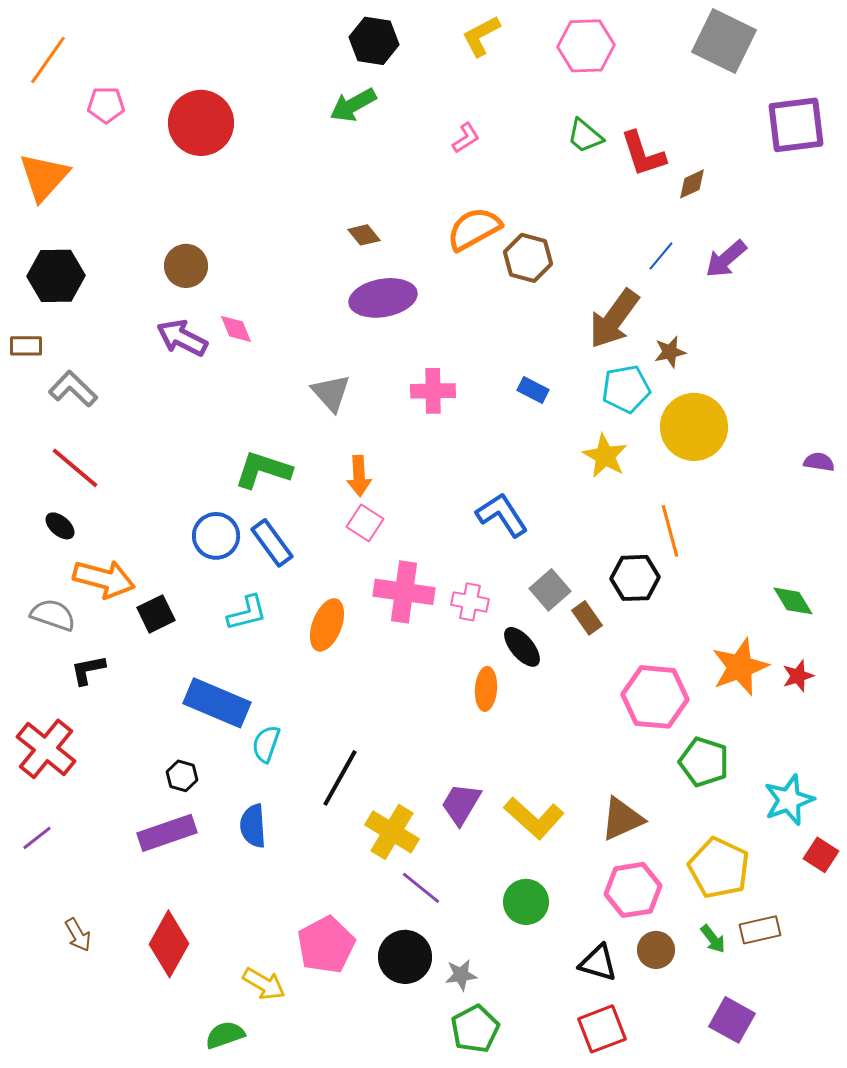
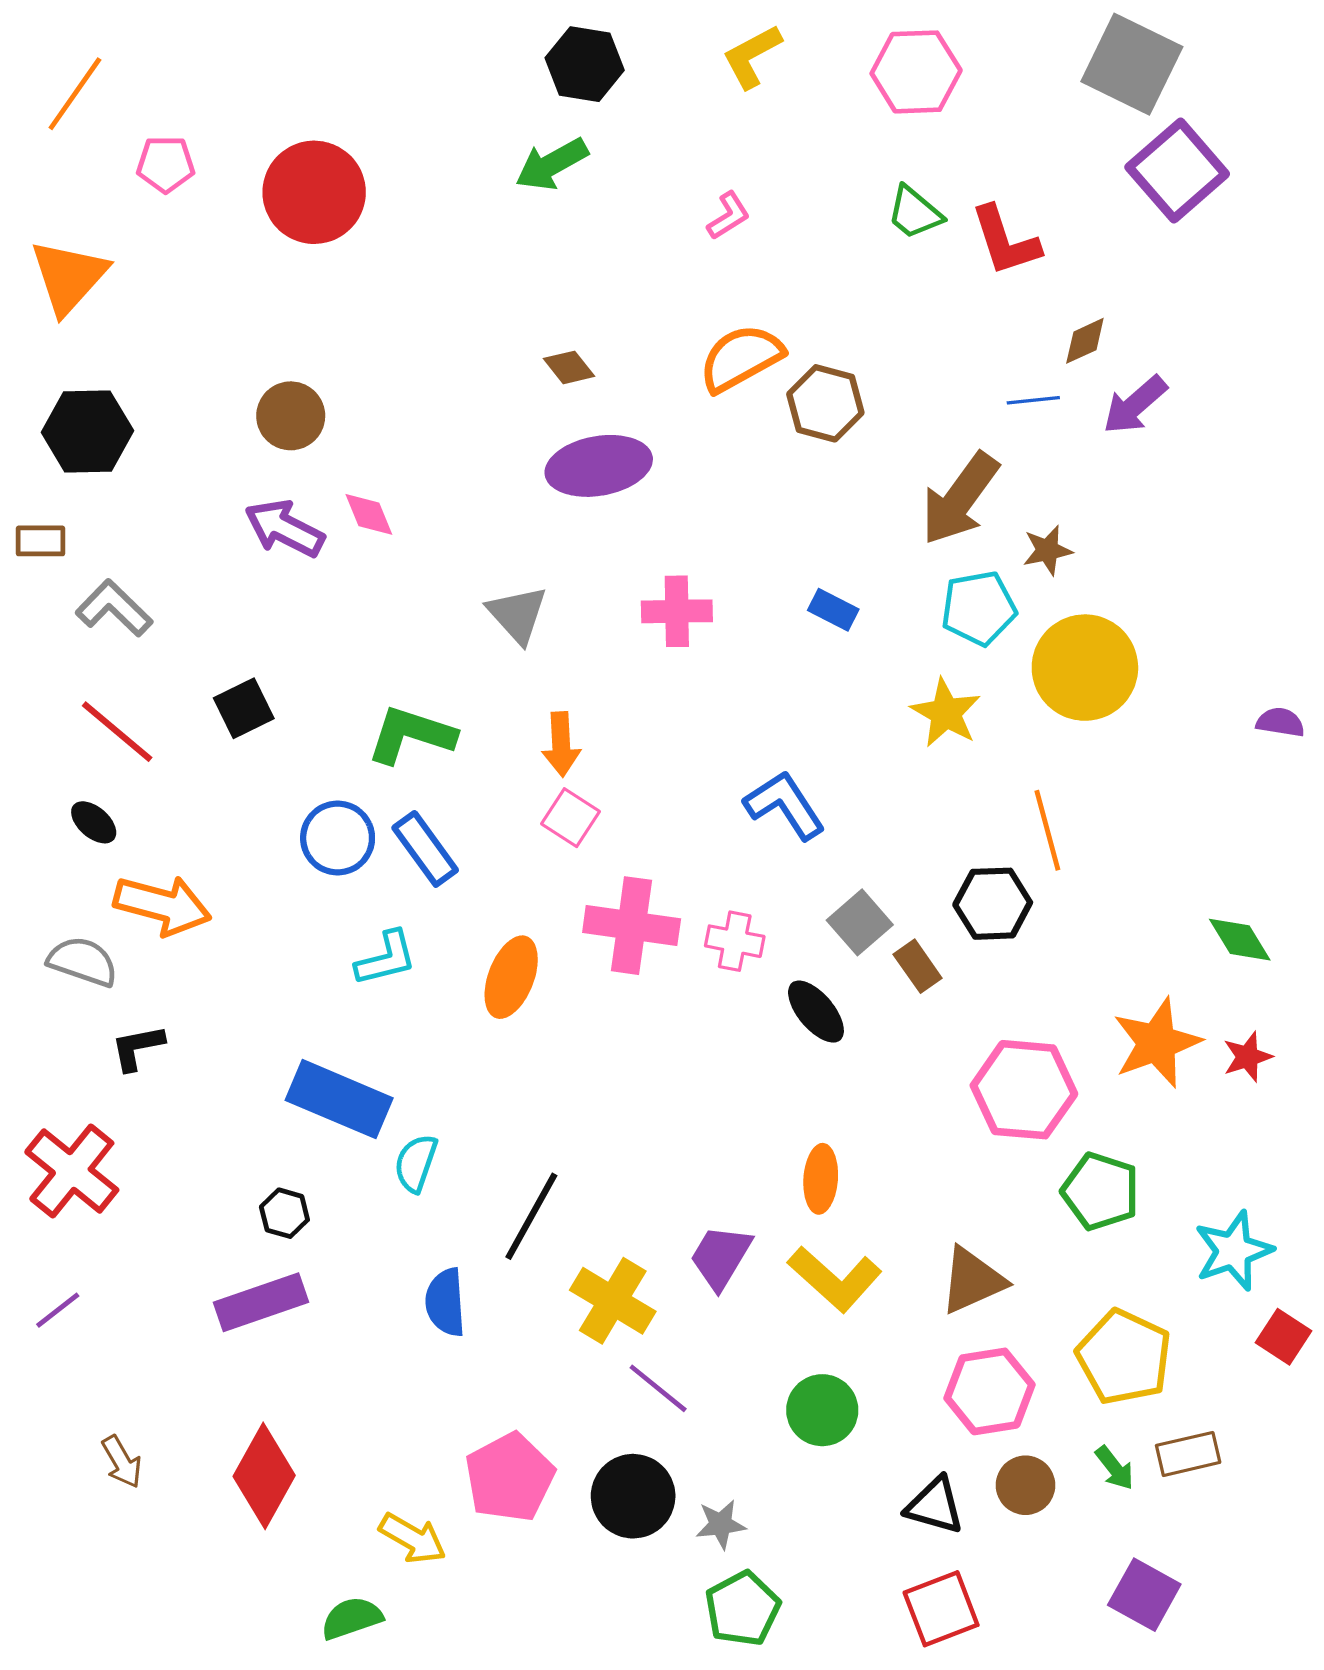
purple square: (796, 125) -> (1177, 170), moved, turned -34
brown diamond: (692, 184) -> (1085, 341), moved
blue line: (661, 256) -> (1033, 400), turned 44
black square: (156, 614) -> (244, 708), moved
orange ellipse: (486, 689) -> (821, 1179), moved
blue semicircle: (253, 826) -> (445, 1302), moved

